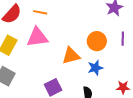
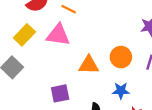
blue star: (95, 68) -> (121, 91), moved

